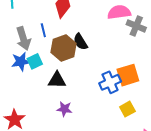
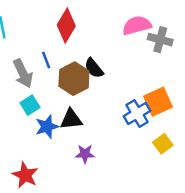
cyan square: (35, 61) -> (30, 105), moved
blue star: (21, 62) -> (47, 127), moved

